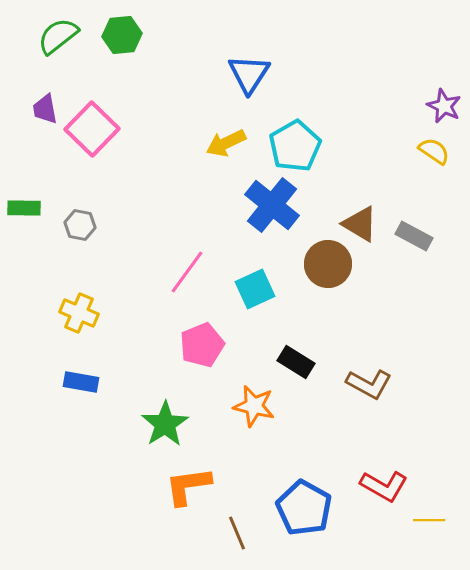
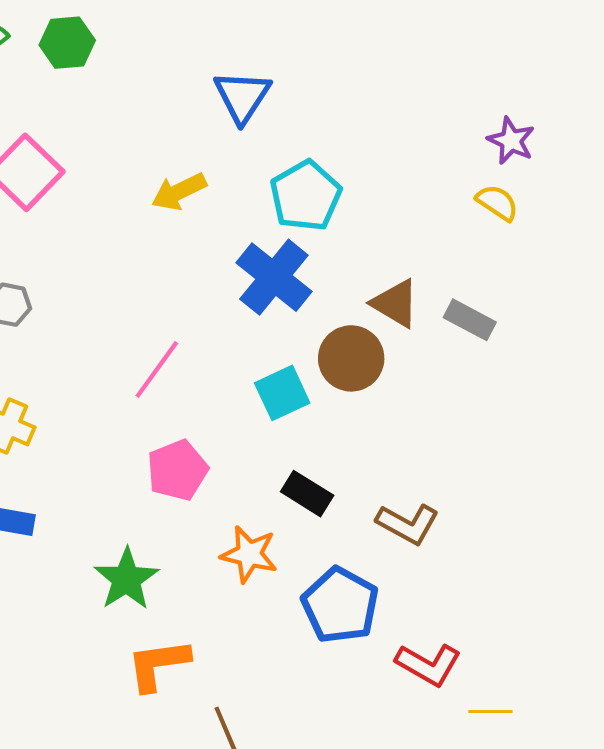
yellow arrow: (226, 143) -> (179, 192), moved
cyan square: (255, 289) -> (282, 393), moved
blue pentagon: (304, 508) -> (340, 605), moved

